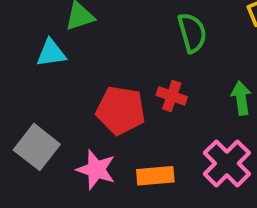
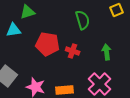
red pentagon: (121, 110) -> (48, 44), moved

